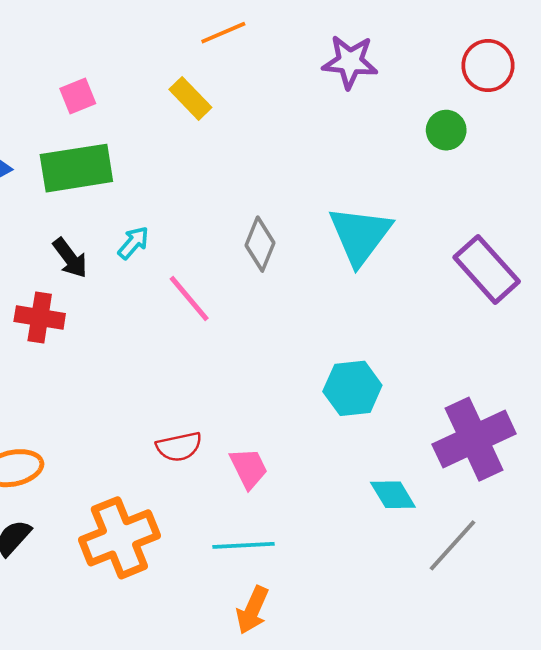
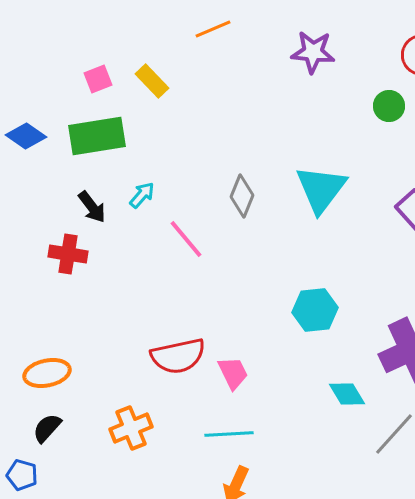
yellow rectangle: (190, 98) -> (152, 81), moved
red semicircle: (179, 447) -> (178, 356), size x1.5
orange cross: (119, 538) -> (131, 428), size x0.7

